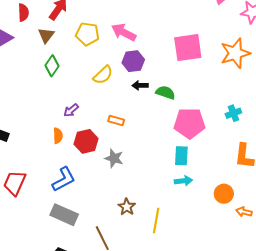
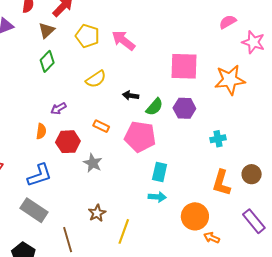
purple hexagon: (133, 61) -> (184, 108), moved
green semicircle: (165, 93) -> (154, 107), turned 102
pink pentagon: (189, 123) -> (140, 137), moved
orange circle: (224, 194) -> (195, 216), size x1.4

